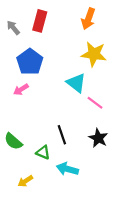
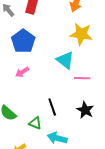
pink arrow: (21, 89) -> (22, 72), moved
pink line: (95, 103) -> (82, 78), turned -35

